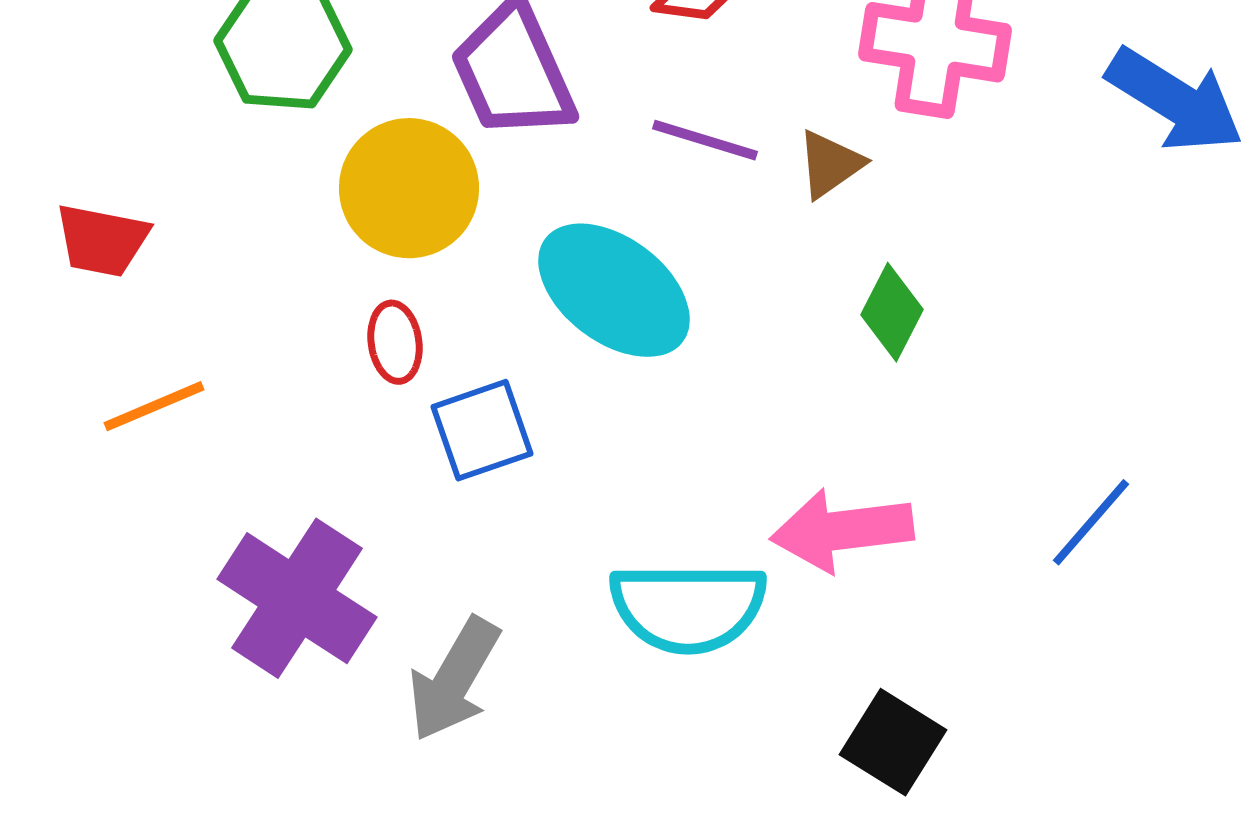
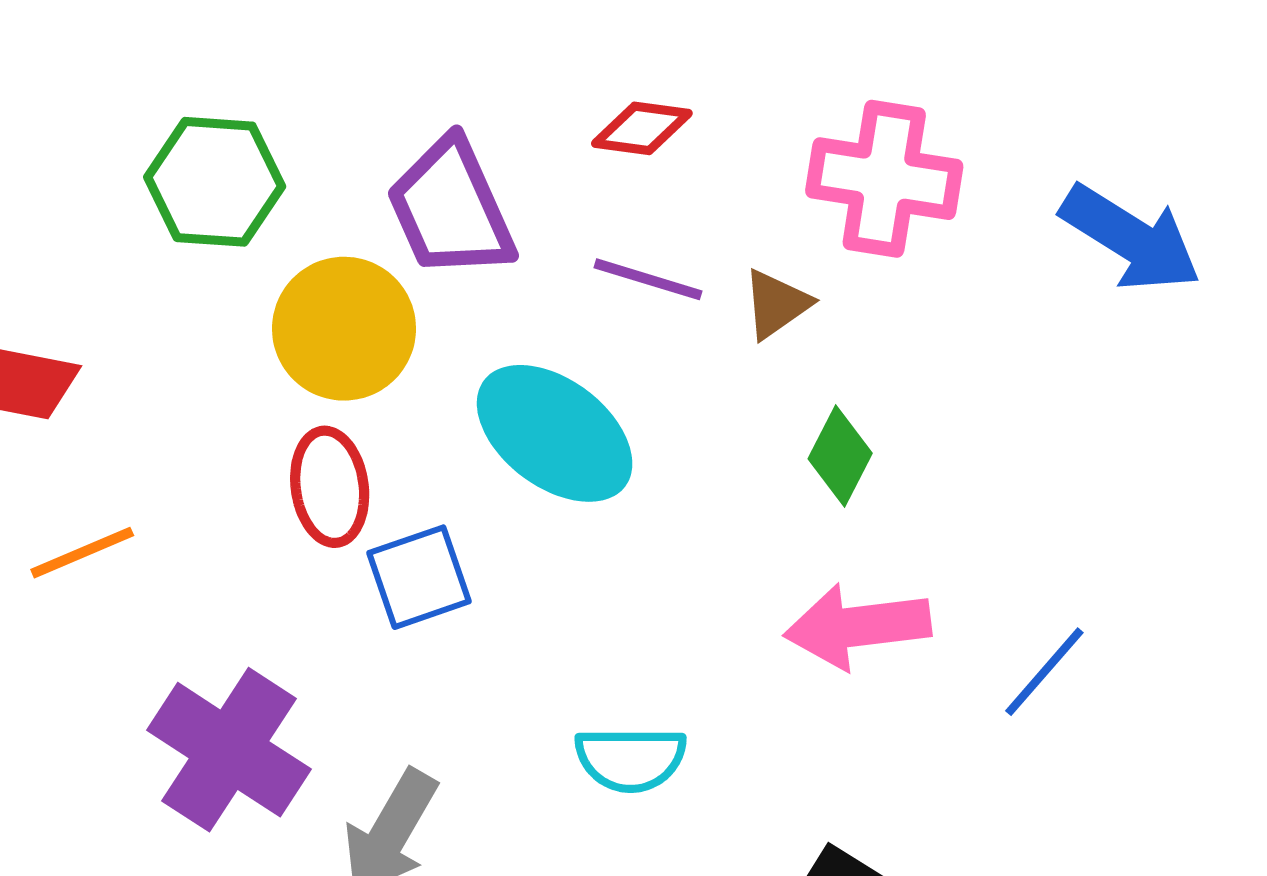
red ellipse: (395, 342) -> (330, 487), size x1.4
pink arrow: (842, 530) -> (858, 626), moved
cyan semicircle: (688, 607) -> (631, 759), size x0.7

